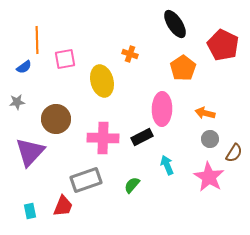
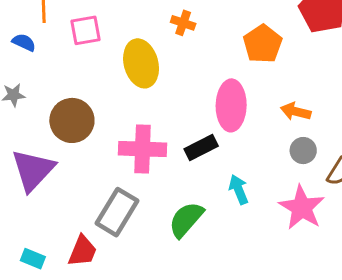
blue semicircle: (24, 67) -> (24, 42), turned -119
gray rectangle: (86, 180) -> (117, 212), turned -40
green semicircle: (132, 185) -> (186, 220), size x1.5
cyan rectangle: (30, 211) -> (33, 259), turned -56

